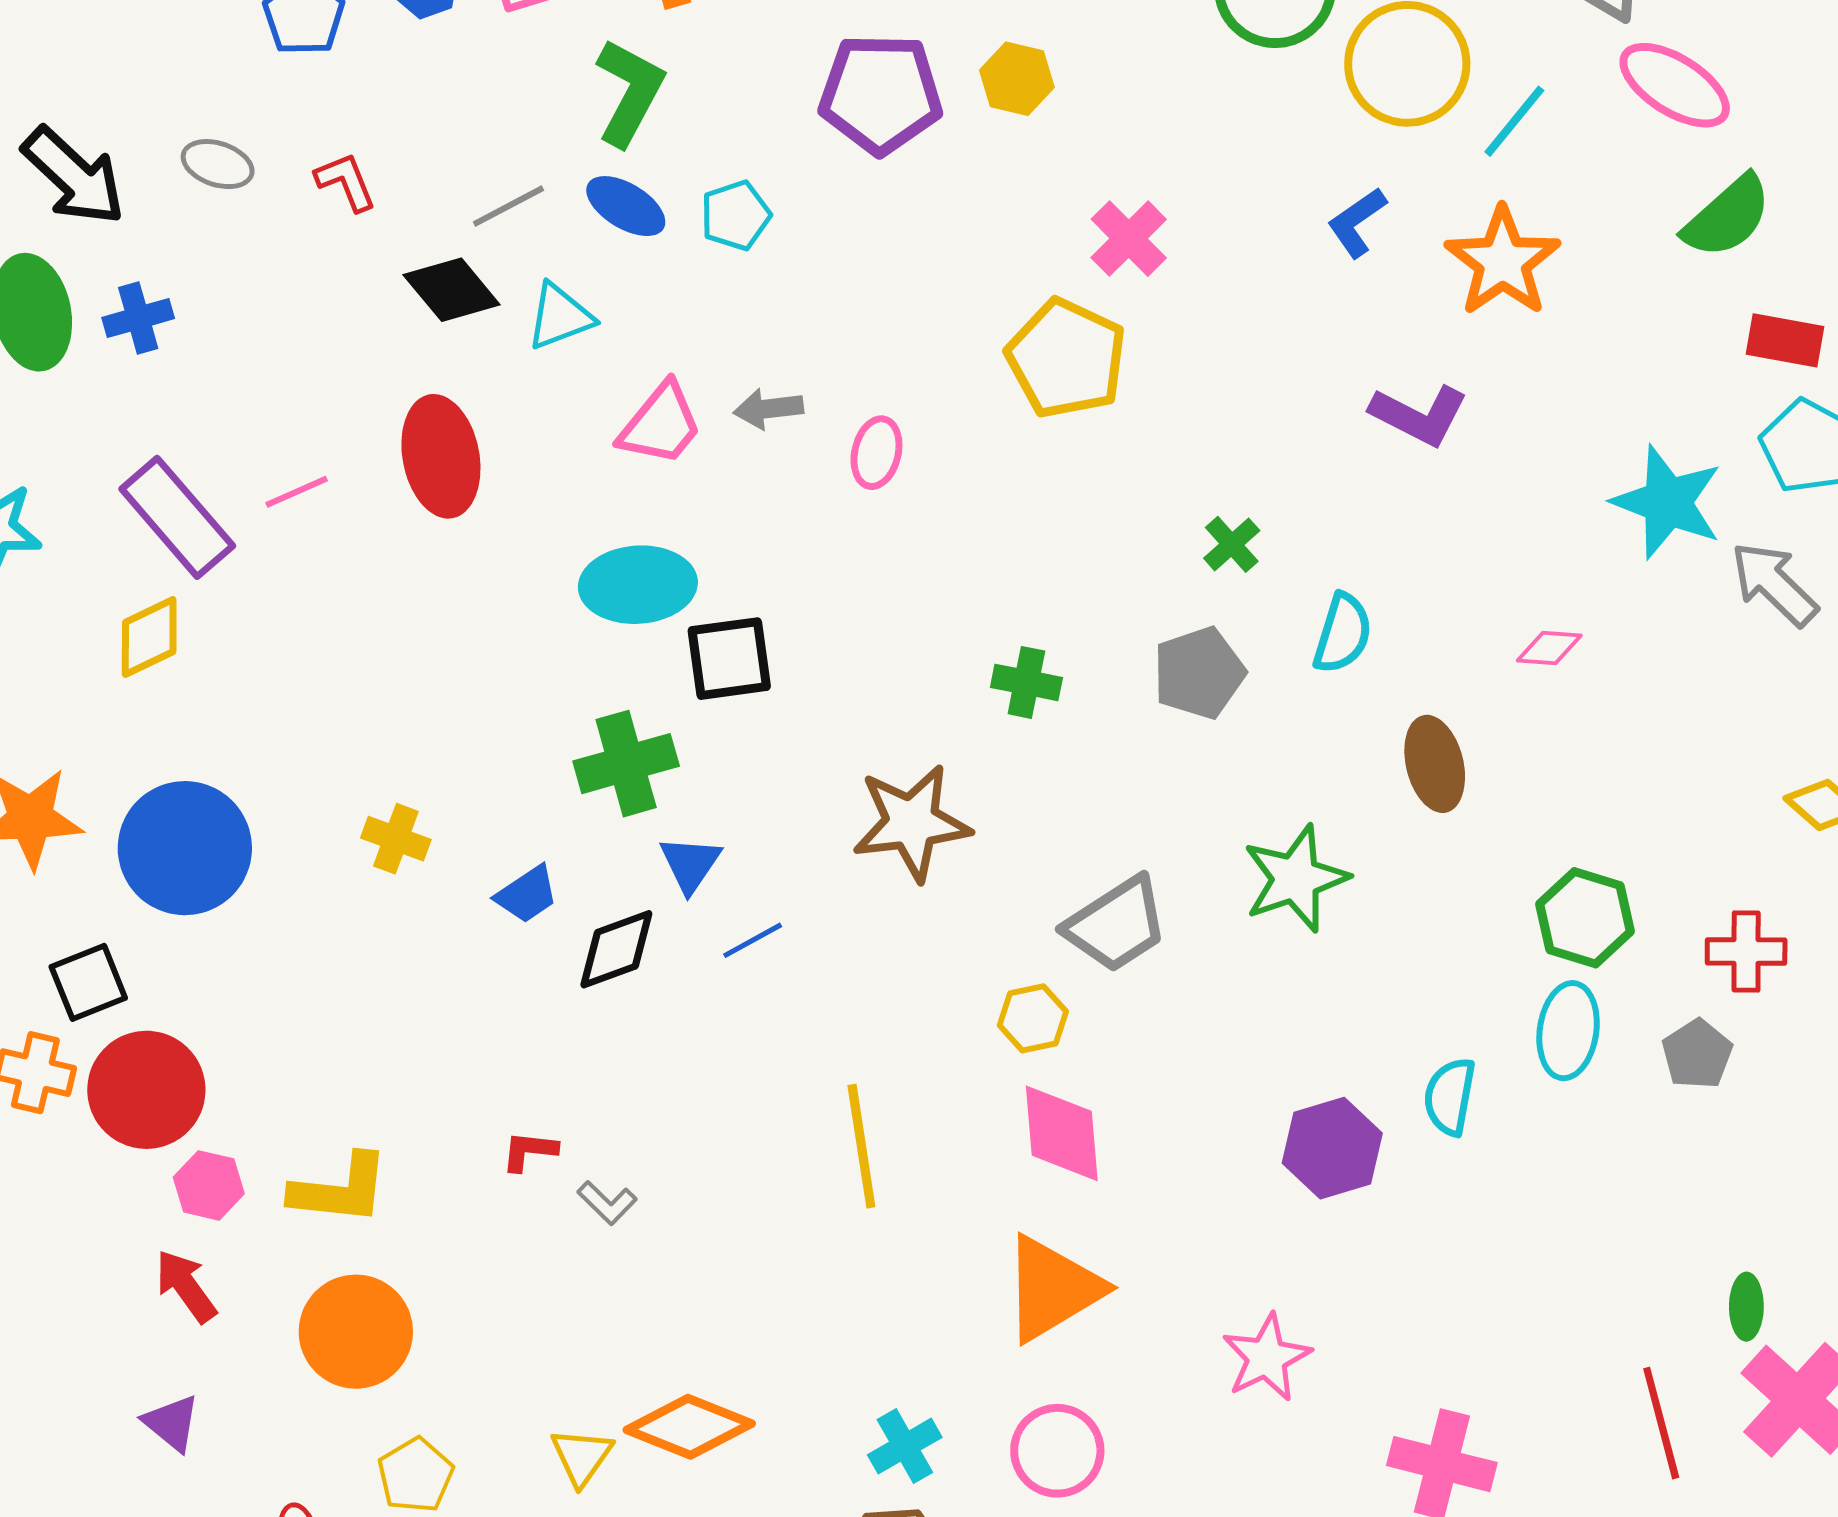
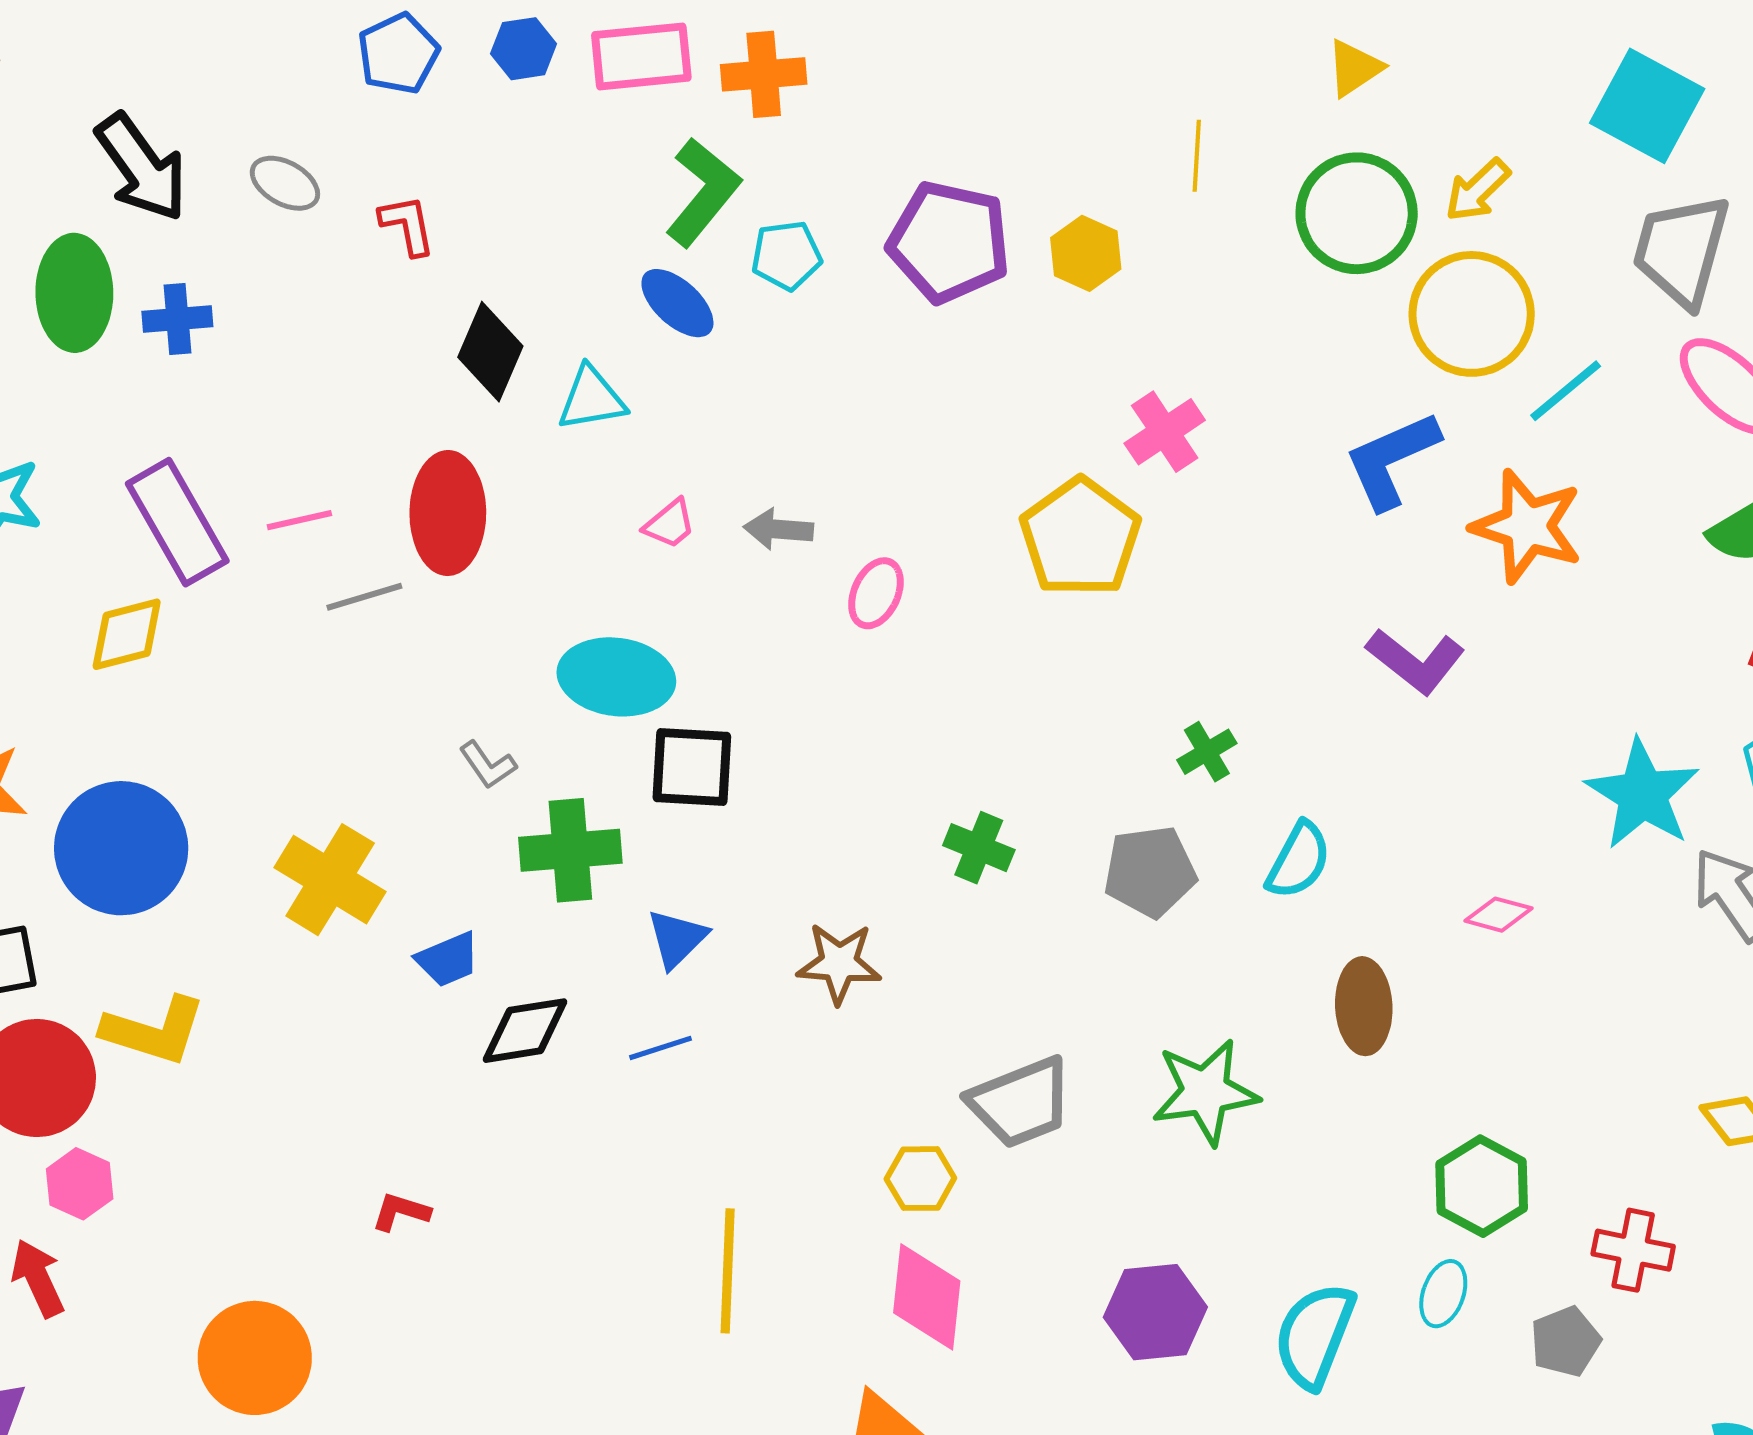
gray line: (508, 206) -> (364, 597), moved
cyan pentagon: (736, 215) -> (786, 255), moved
blue L-shape: (1357, 222) -> (1392, 460), size x1.5
orange star: (1503, 262) -> (1527, 526), turned -30
black diamond: (452, 290) -> (490, 352), turned 52
pink trapezoid: (661, 424) -> (670, 524), size x0.6
brown star: (912, 823) -> (839, 963), size x0.7
yellow cross: (396, 839) -> (330, 880), size x1.6
blue triangle: (690, 864) -> (677, 939), moved
cyan ellipse: (1568, 1031) -> (1443, 1294), size x0.7
cyan semicircle: (1450, 1097) -> (1315, 1335), size x1.4
purple hexagon: (1332, 1148) -> (1155, 1312), moved
yellow L-shape: (340, 1189) -> (154, 1031), moved
gray L-shape: (607, 1203) -> (488, 765), moved
orange circle: (356, 1332) -> (255, 1358), moved

